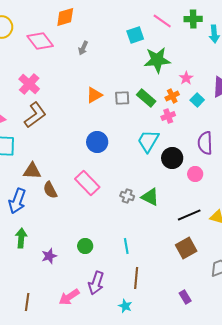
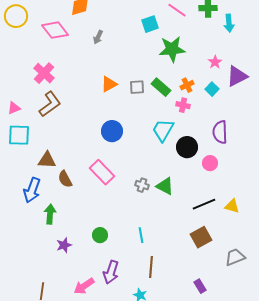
pink star: (186, 78) -> (215, 62), moved
pink cross: (168, 116) -> (183, 105), turned 32
green arrow: (21, 238) -> (50, 214), moved

